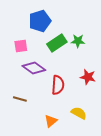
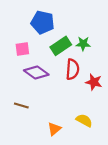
blue pentagon: (40, 21) -> (43, 22), turned 30
red semicircle: (58, 85) -> (72, 69), moved

